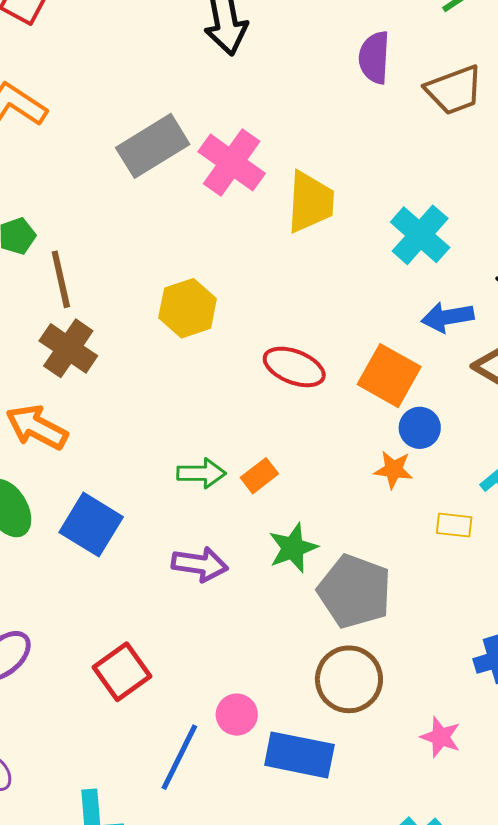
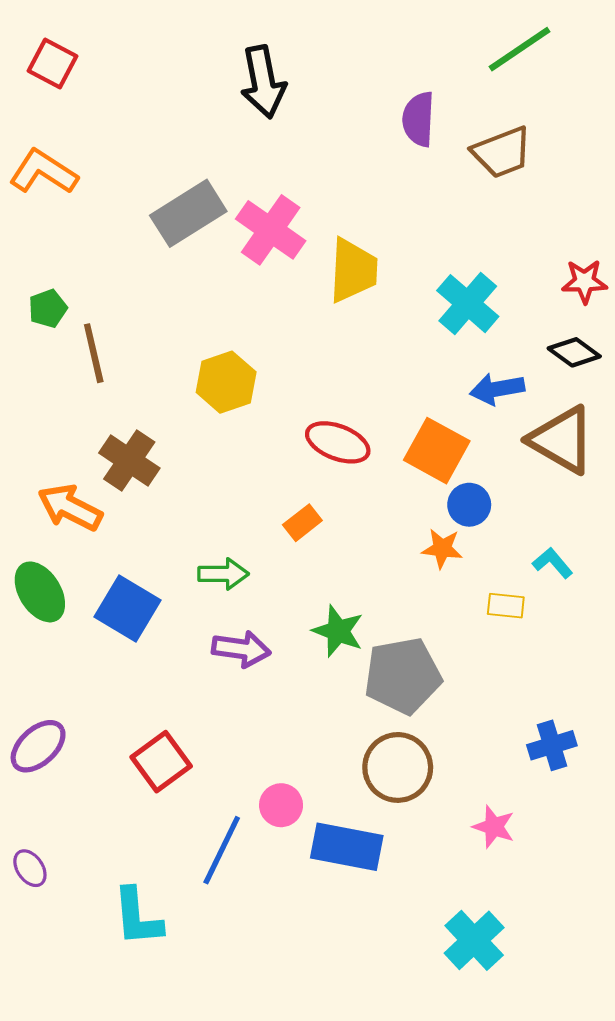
brown cross: (68, 348) -> (129, 460), moved
green arrow: (201, 473) -> (223, 574), moved
orange rectangle: (259, 476) -> (302, 523), moved
green star: (293, 548) -> (338, 631), turned -30
gray pentagon: (355, 591) -> (403, 676), turned -30

